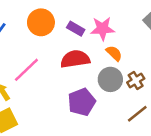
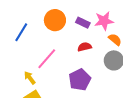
red semicircle: (75, 59) -> (85, 47), size x0.6
purple pentagon: (82, 102) -> (80, 80), moved

